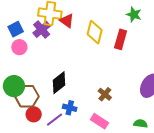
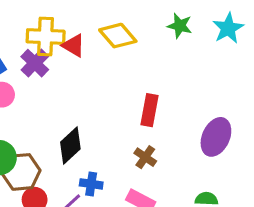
yellow diamond: (95, 32) -> (118, 36), moved, turned -50
red rectangle: (121, 39) -> (150, 110), moved

